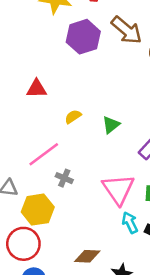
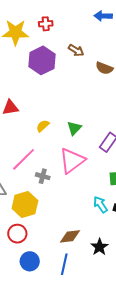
brown arrow: (127, 30) -> (76, 50), size x0.6
pink triangle: (118, 189) -> (72, 161), moved, turned 36
red circle: (23, 244) -> (17, 234), size x0.7

